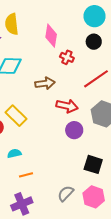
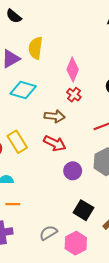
red cross: (67, 57) -> (74, 95), moved
red arrow: (67, 106) -> (55, 143), moved

